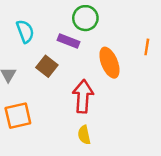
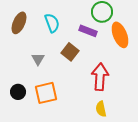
orange ellipse: (109, 63) -> (120, 35), moved

